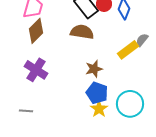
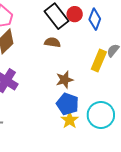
brown semicircle: (82, 32) -> (52, 42), size x0.7
yellow rectangle: (128, 50) -> (99, 61), turned -30

